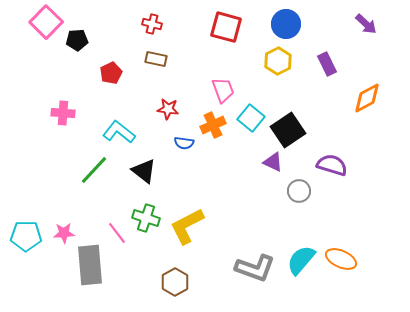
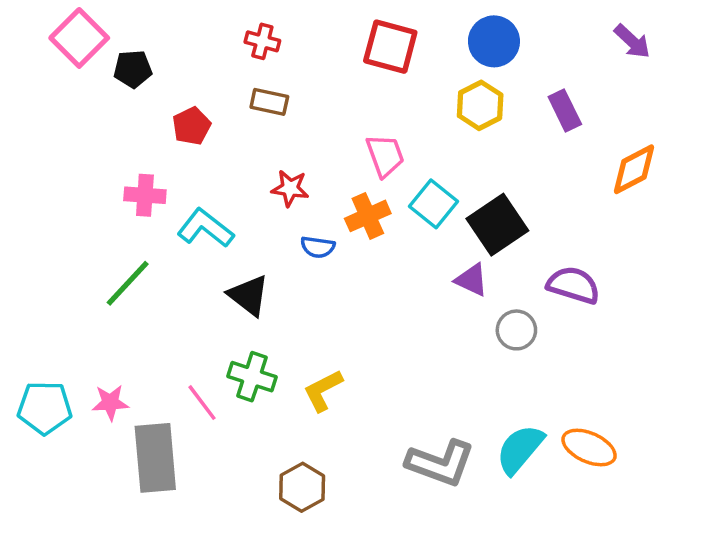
pink cross: (63, 113) -> (145, 195), moved
green line: (94, 170) -> (128, 283), moved
yellow L-shape: (187, 226) -> (323, 390), size x0.7

